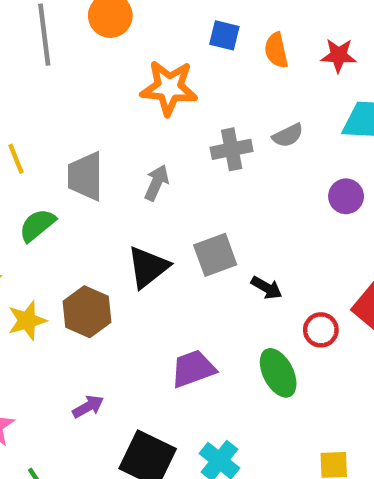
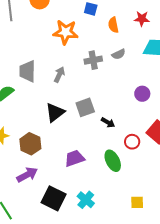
orange semicircle: (276, 50) -> (113, 25), moved
purple circle: (346, 196) -> (142, 94), moved
brown hexagon: (87, 312) -> (30, 144), moved
purple arrow: (88, 407) -> (27, 175), size x1.5

